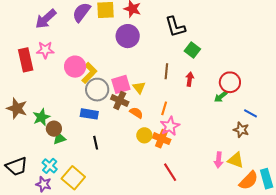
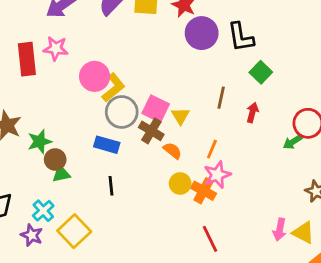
purple circle: (128, 36) -> (202, 33), moved
pink square: (121, 84) -> (156, 109), turned 36

